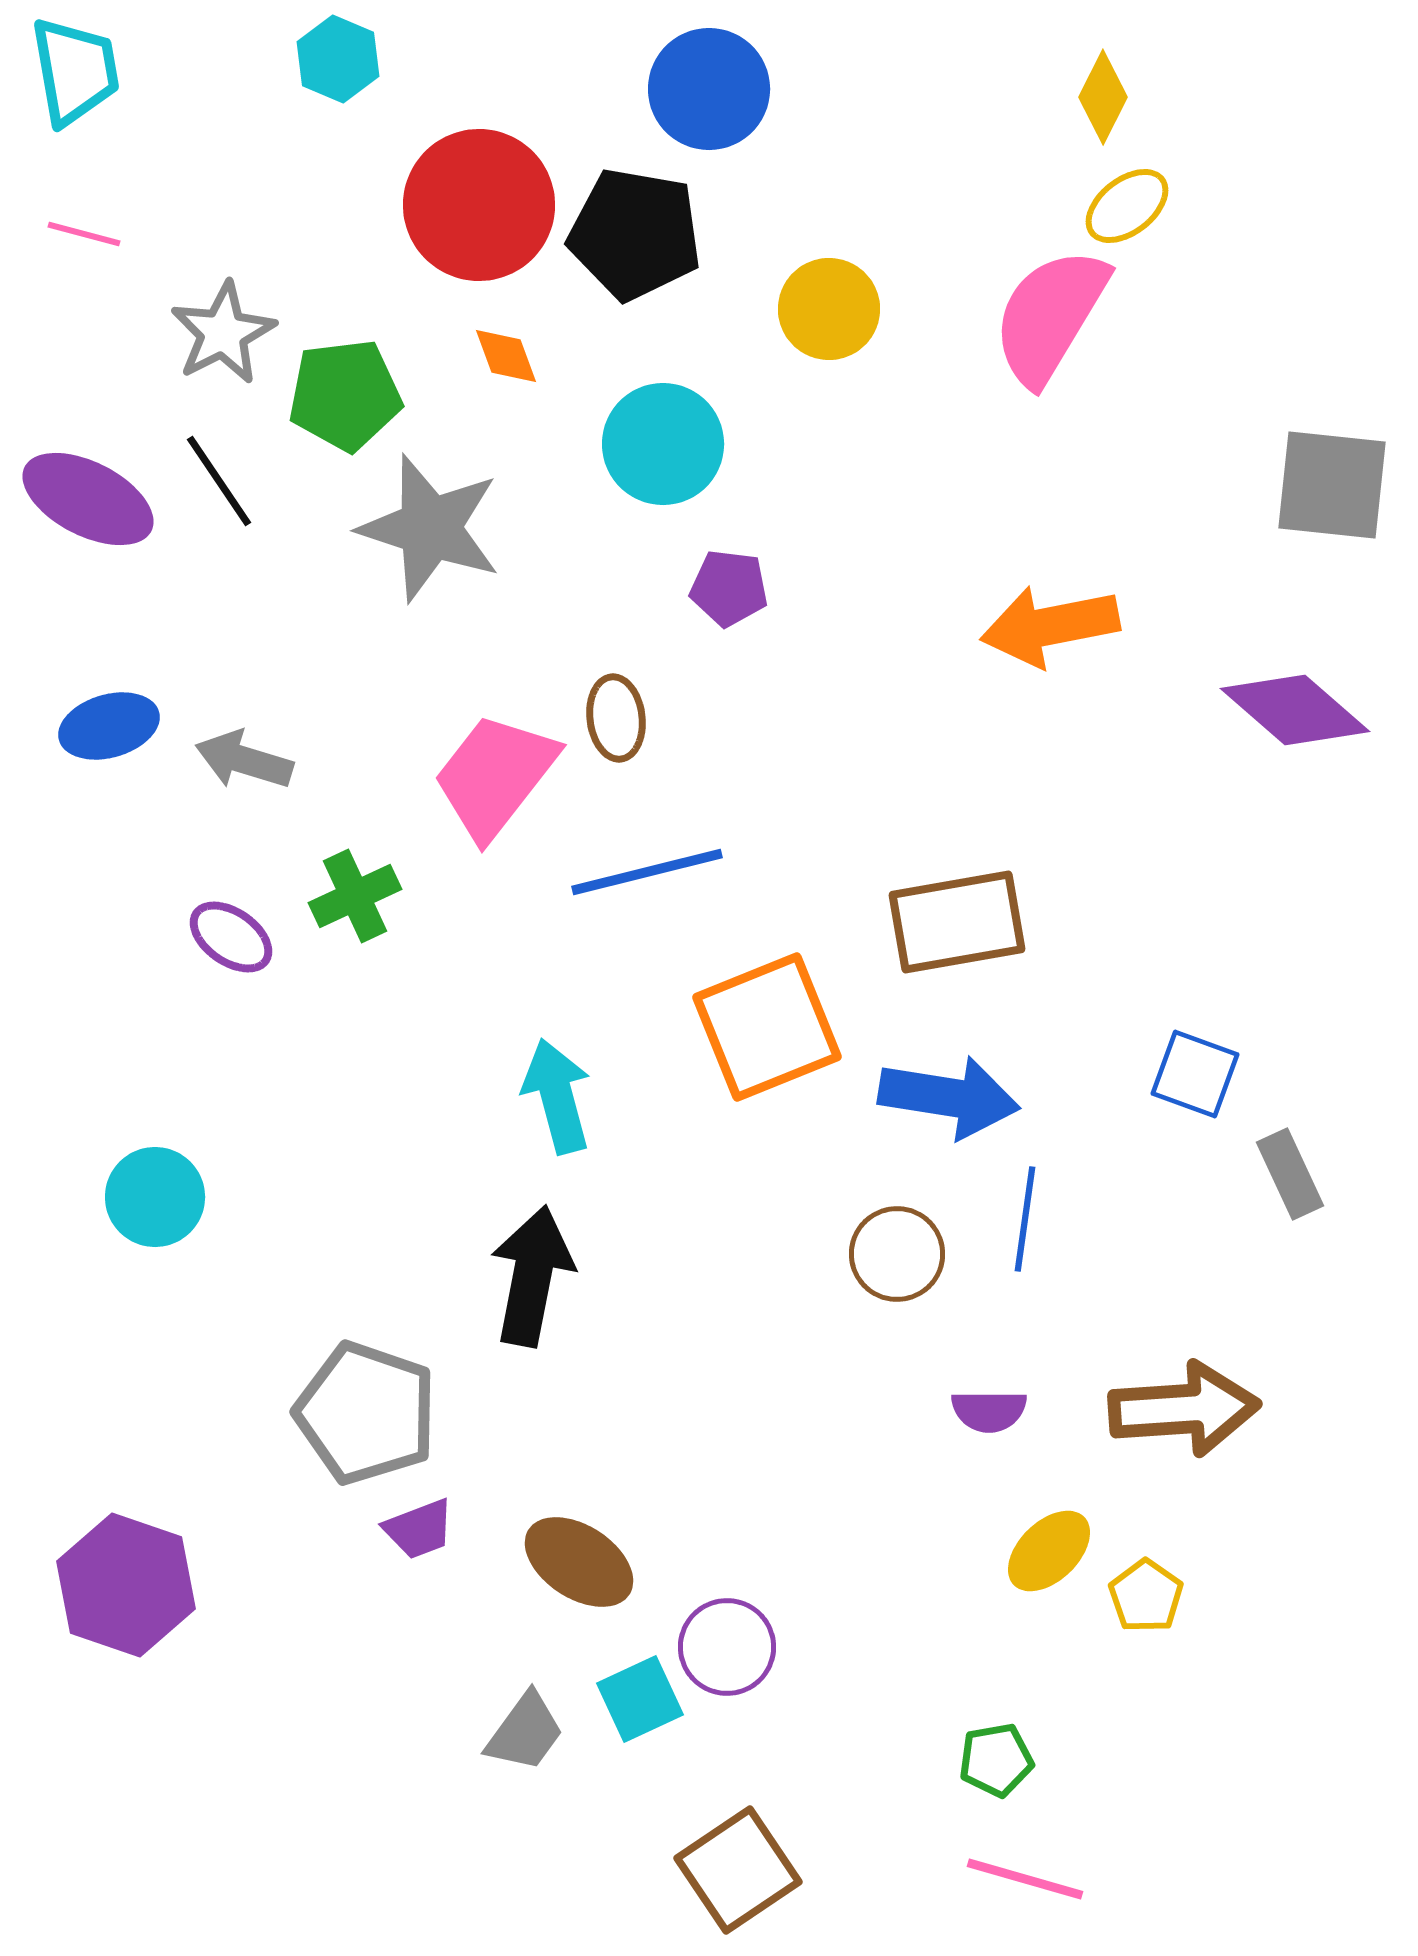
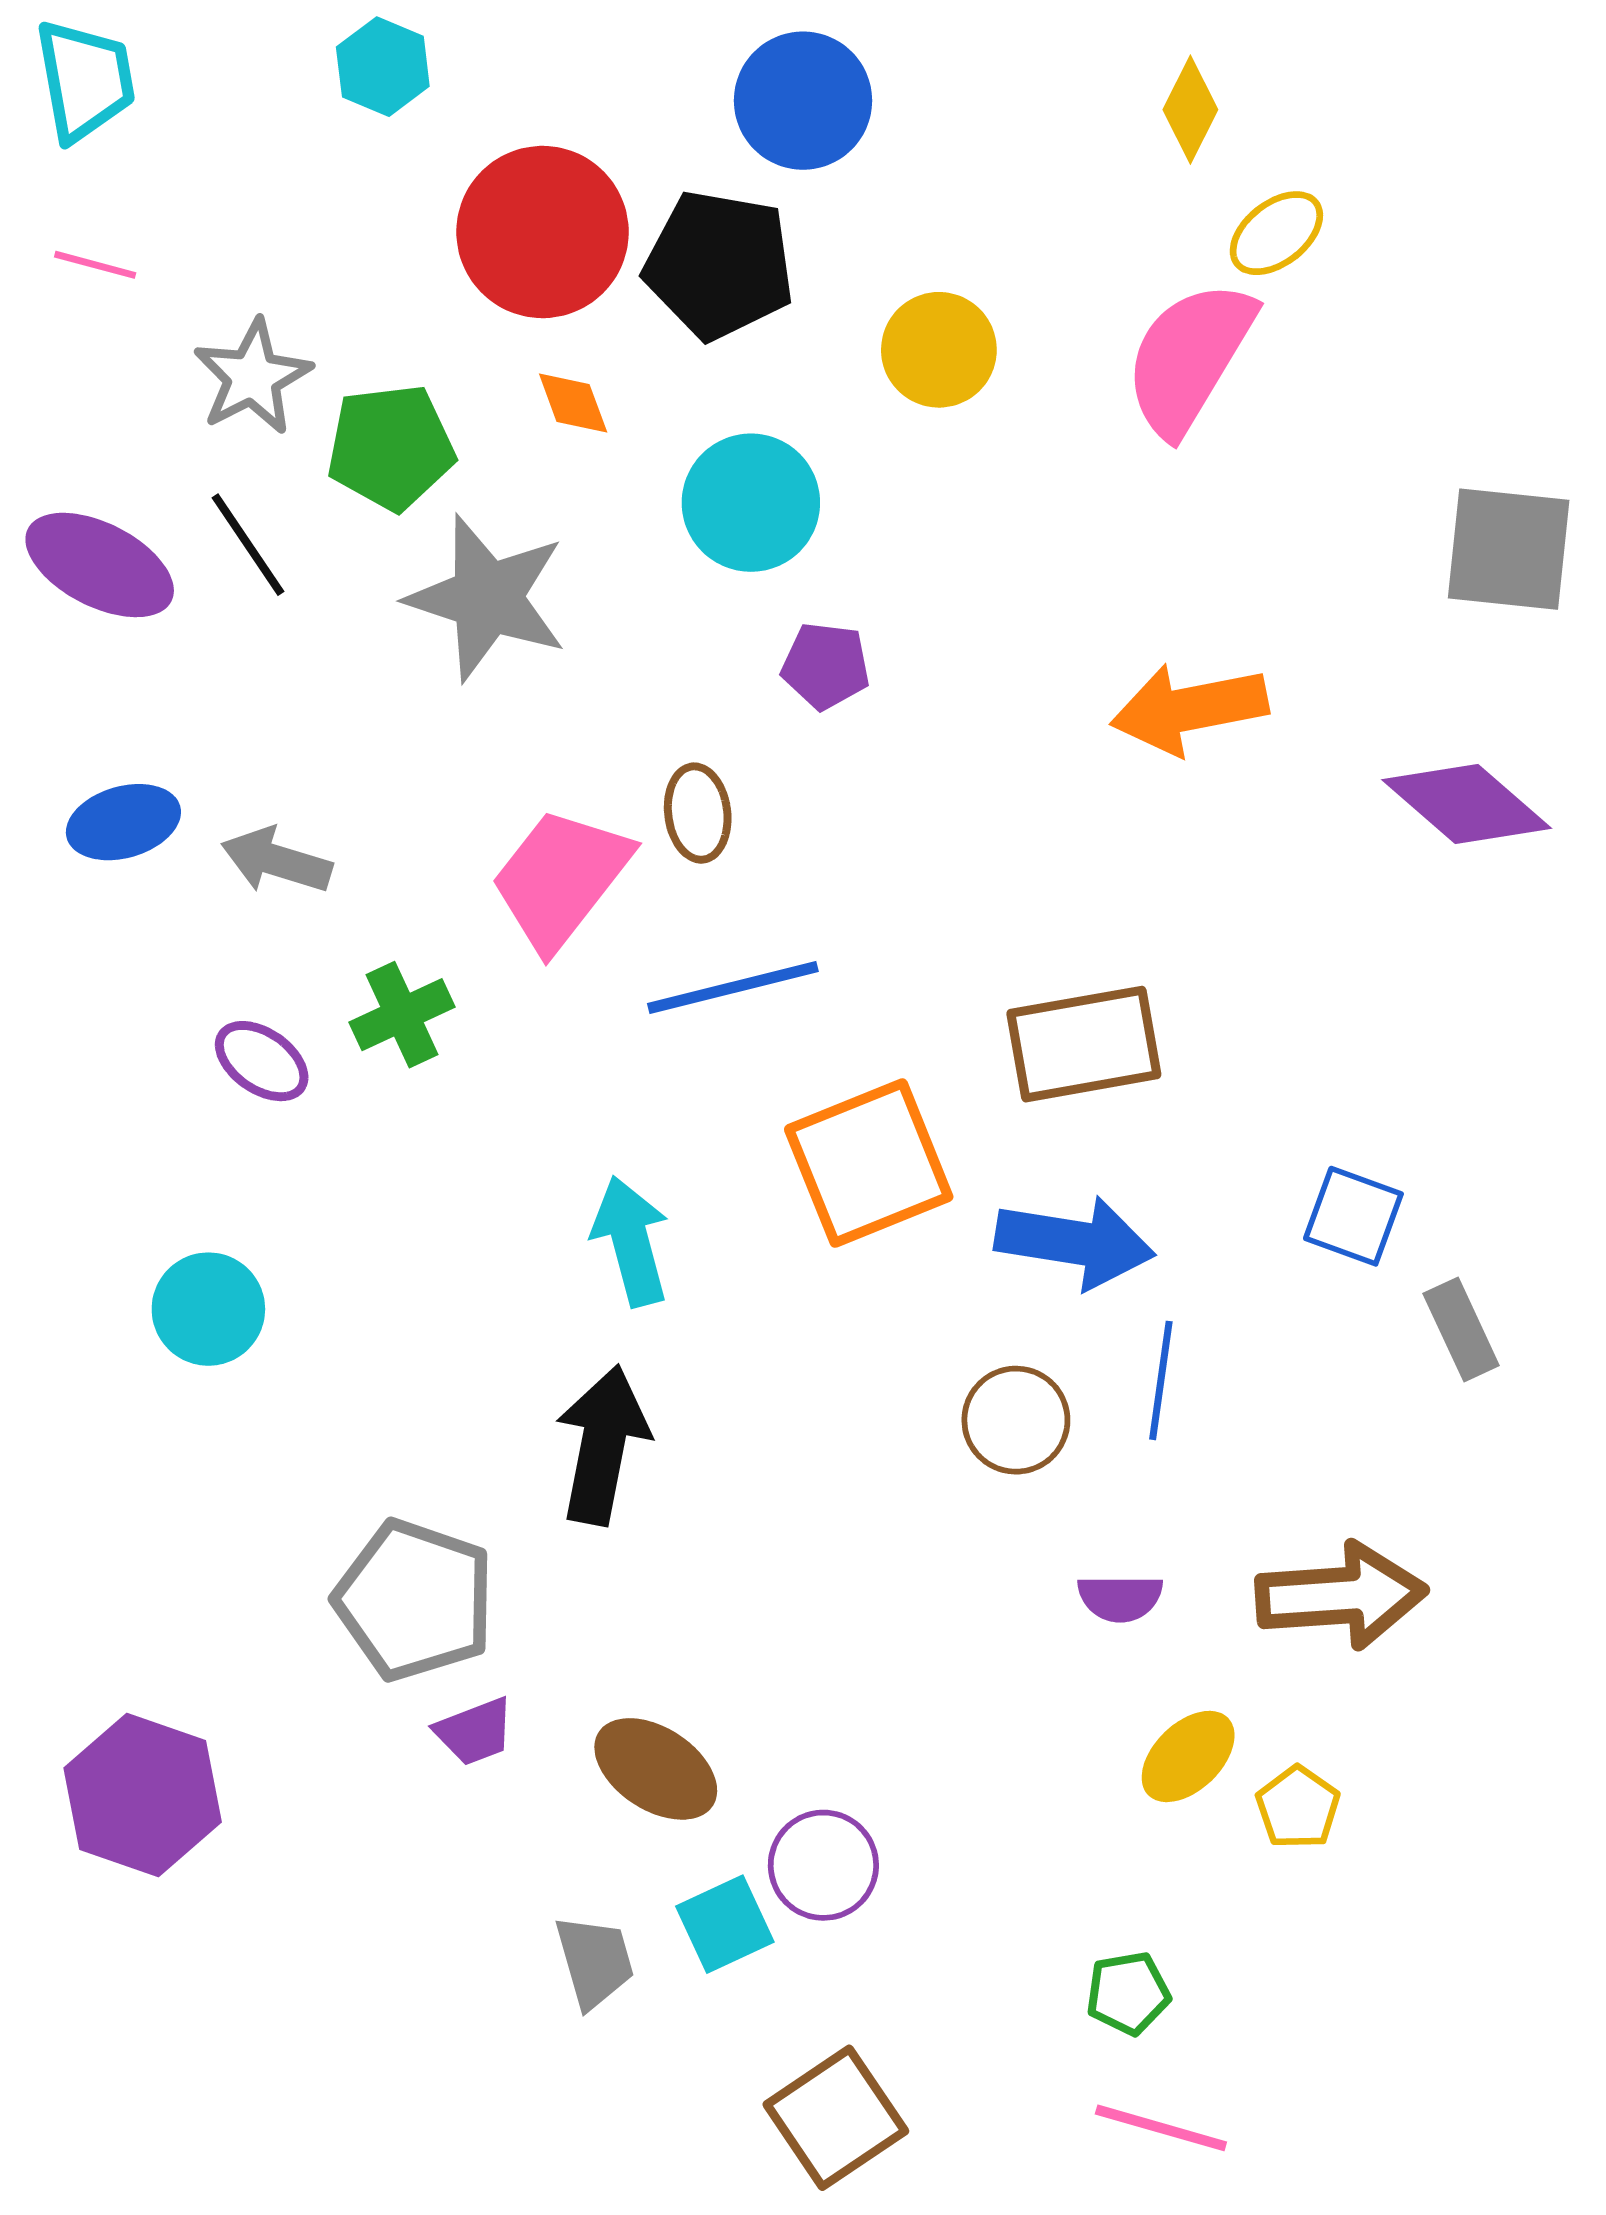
yellow diamond: (1103, 97) -> (1190, 110), moved
cyan circle: (155, 1197) -> (208, 1309), moved
gray trapezoid: (525, 1732) -> (595, 1961), turned -52

